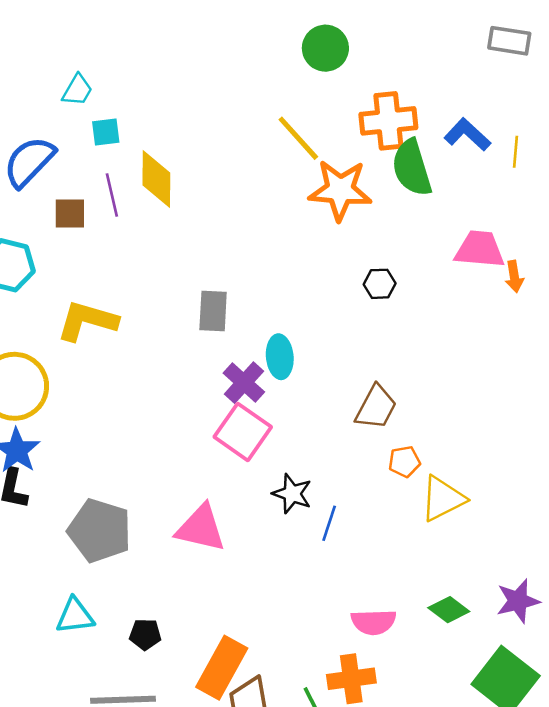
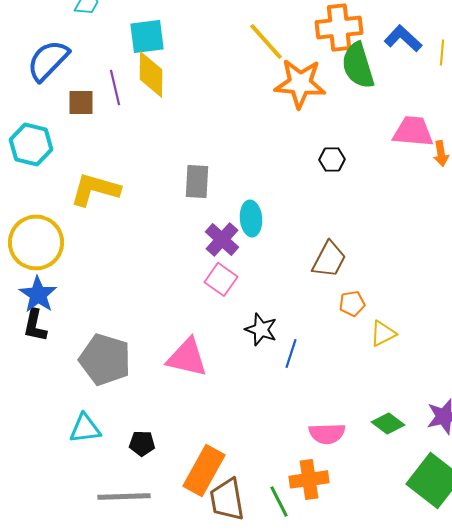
cyan square: (106, 132) -> (147, 36), moved, size x1.5
pink square: (243, 432) -> (221, 279), size x0.7
yellow triangle: (443, 499) -> (383, 333), size x0.7

